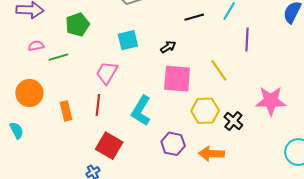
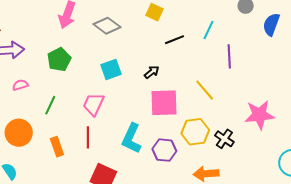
green line: (58, 57) -> (50, 105), moved, turned -42
purple hexagon: (173, 144) -> (164, 150), moved

